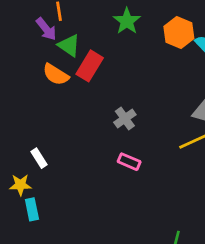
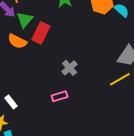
green triangle: (69, 45) -> (25, 20), turned 42
pink rectangle: (129, 162) -> (60, 96), moved, turned -35

